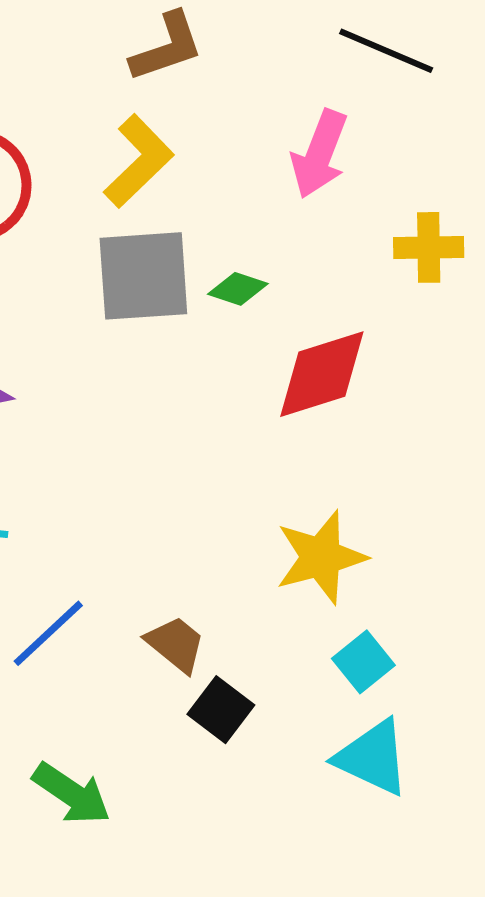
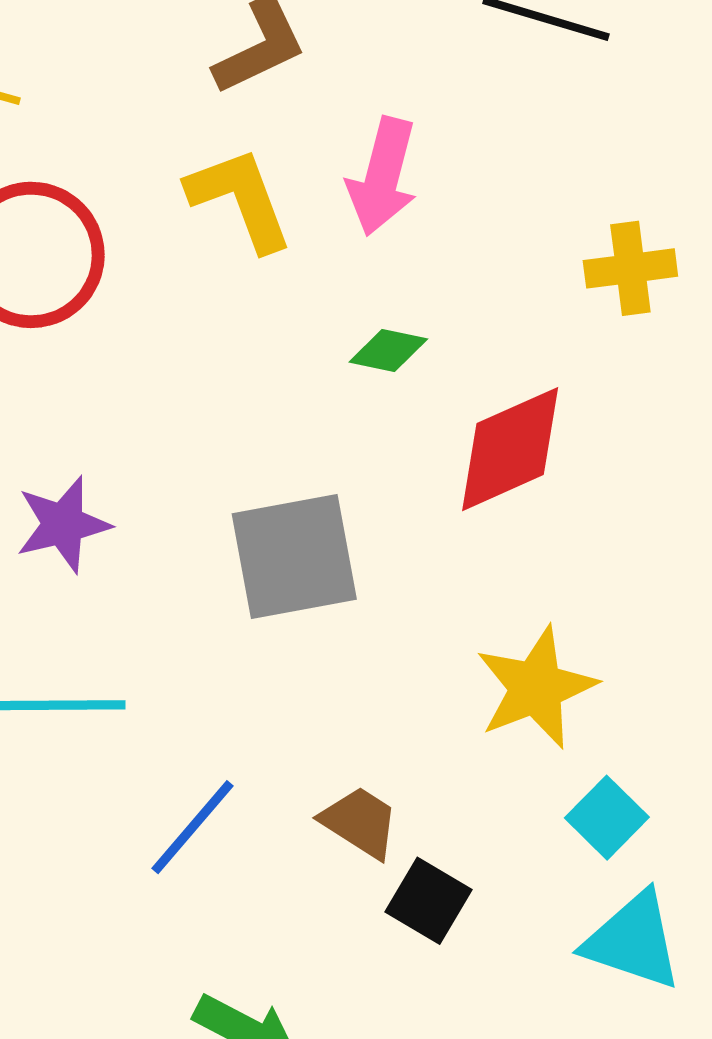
pink arrow: (319, 154) -> (383, 177), moved
yellow L-shape: (139, 161) -> (240, 199), turned -60
gray square: (143, 276) -> (294, 556), moved

